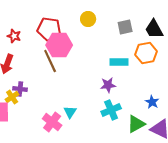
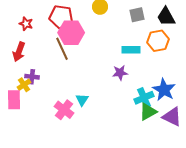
blue star: (152, 102) -> (164, 90), size x1.6
cyan cross: (111, 110) -> (144, 98), moved

